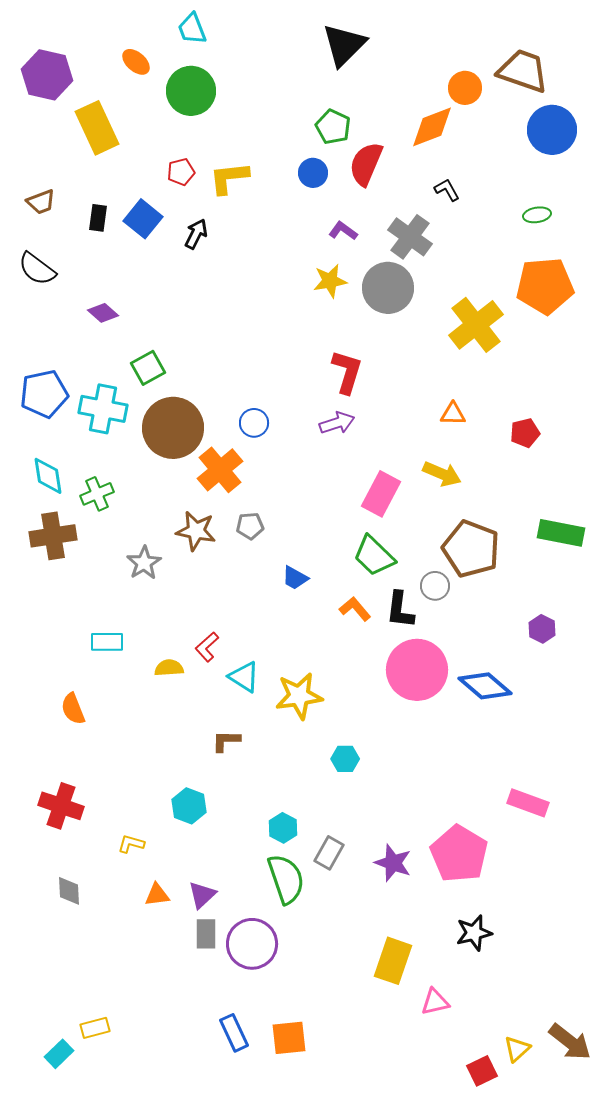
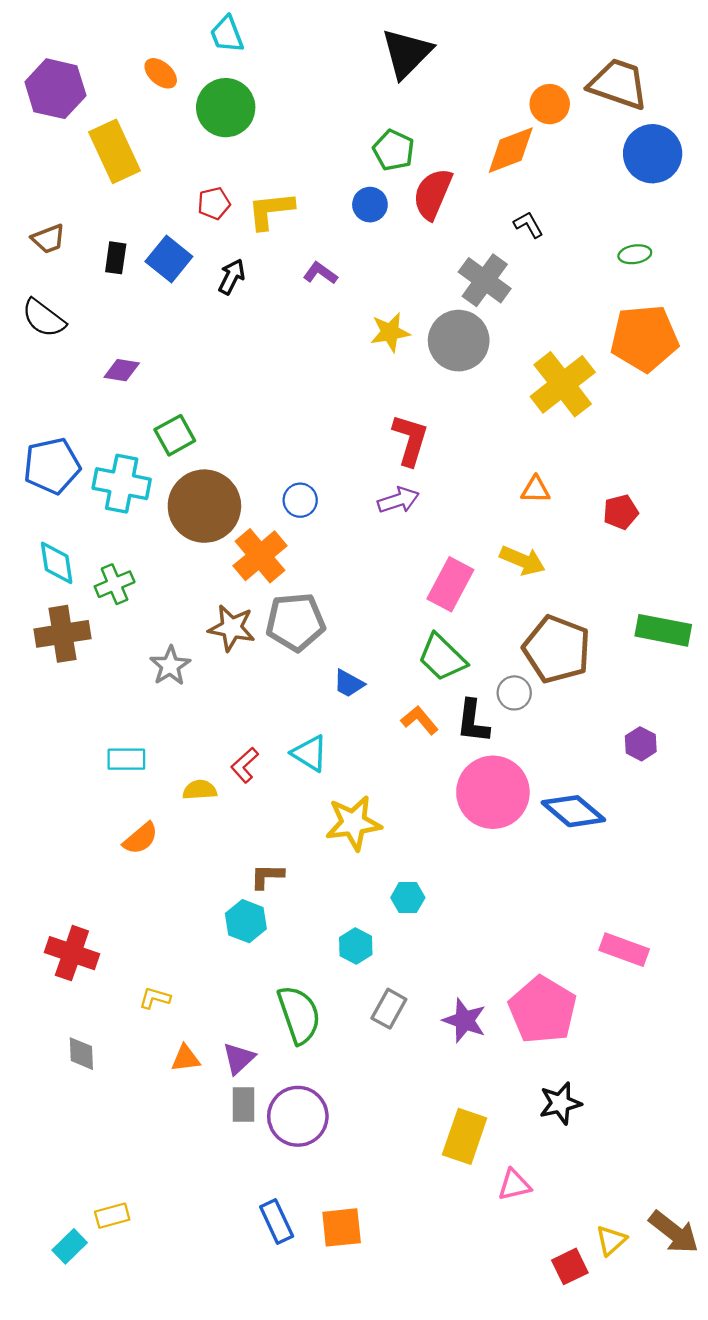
purple L-shape: (343, 231) -> (320, 273), moved
purple diamond: (103, 313) -> (122, 370), turned -32
gray pentagon: (250, 526) -> (295, 622), size x1.8
cyan triangle: (244, 677) -> (310, 753), moved
orange semicircle: (73, 709) -> (141, 838), moved, turned -108
cyan hexagon: (189, 806) -> (246, 921), moved
cyan hexagon: (283, 828) -> (356, 946), moved
green semicircle: (286, 879) -> (299, 1015), moved

